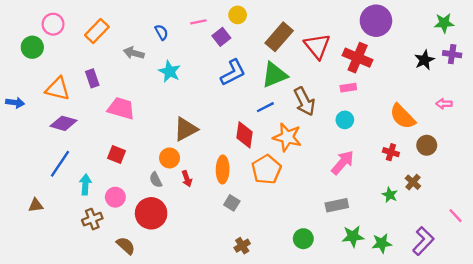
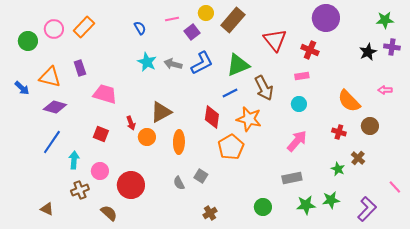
pink circle: (53, 24) -> (54, 29), moved
brown rectangle: (279, 37) -> (233, 20), moved
gray arrow: (134, 53) -> (173, 64), moved
red cross: (358, 58) -> (310, 50), size x0.7
blue arrow: (15, 103) -> (22, 88), moved, turned 35
orange ellipse: (223, 169) -> (179, 142), moved
red arrow: (187, 179) -> (131, 123), moved
gray semicircle: (156, 180) -> (179, 183), moved
brown triangle: (36, 205) -> (47, 209), moved, turned 32
green star: (382, 243) -> (331, 200), moved

